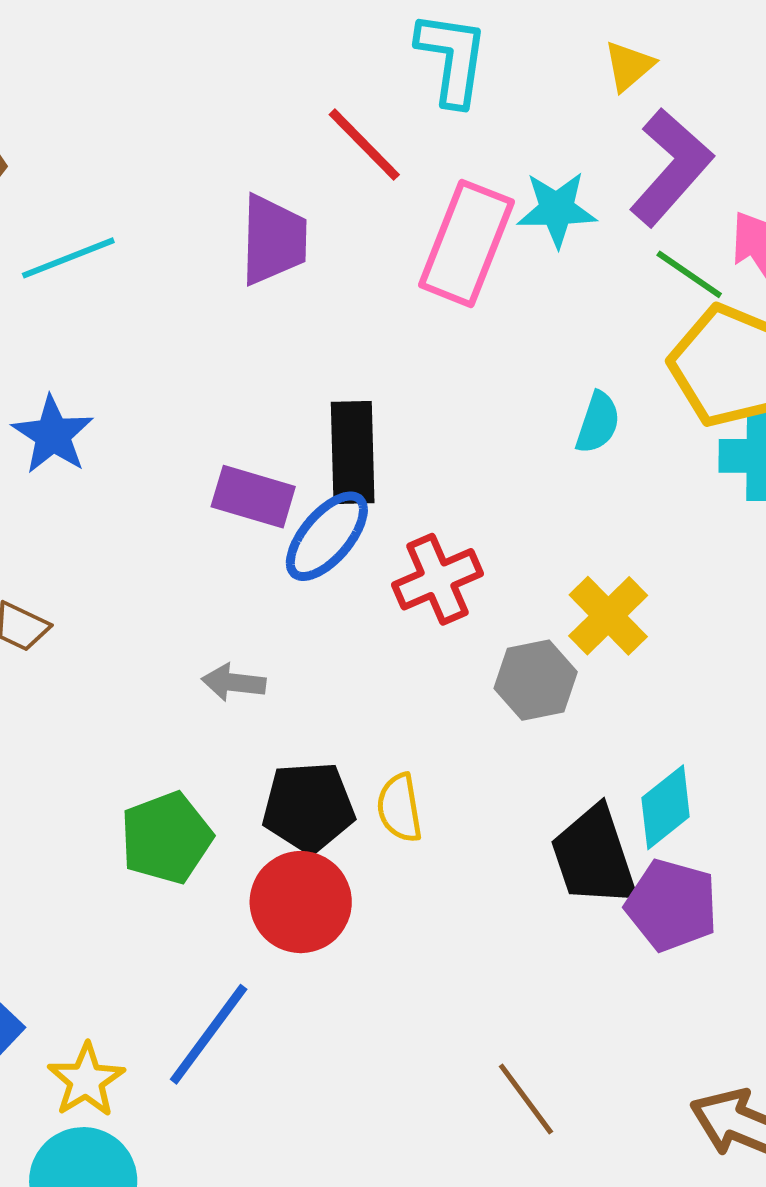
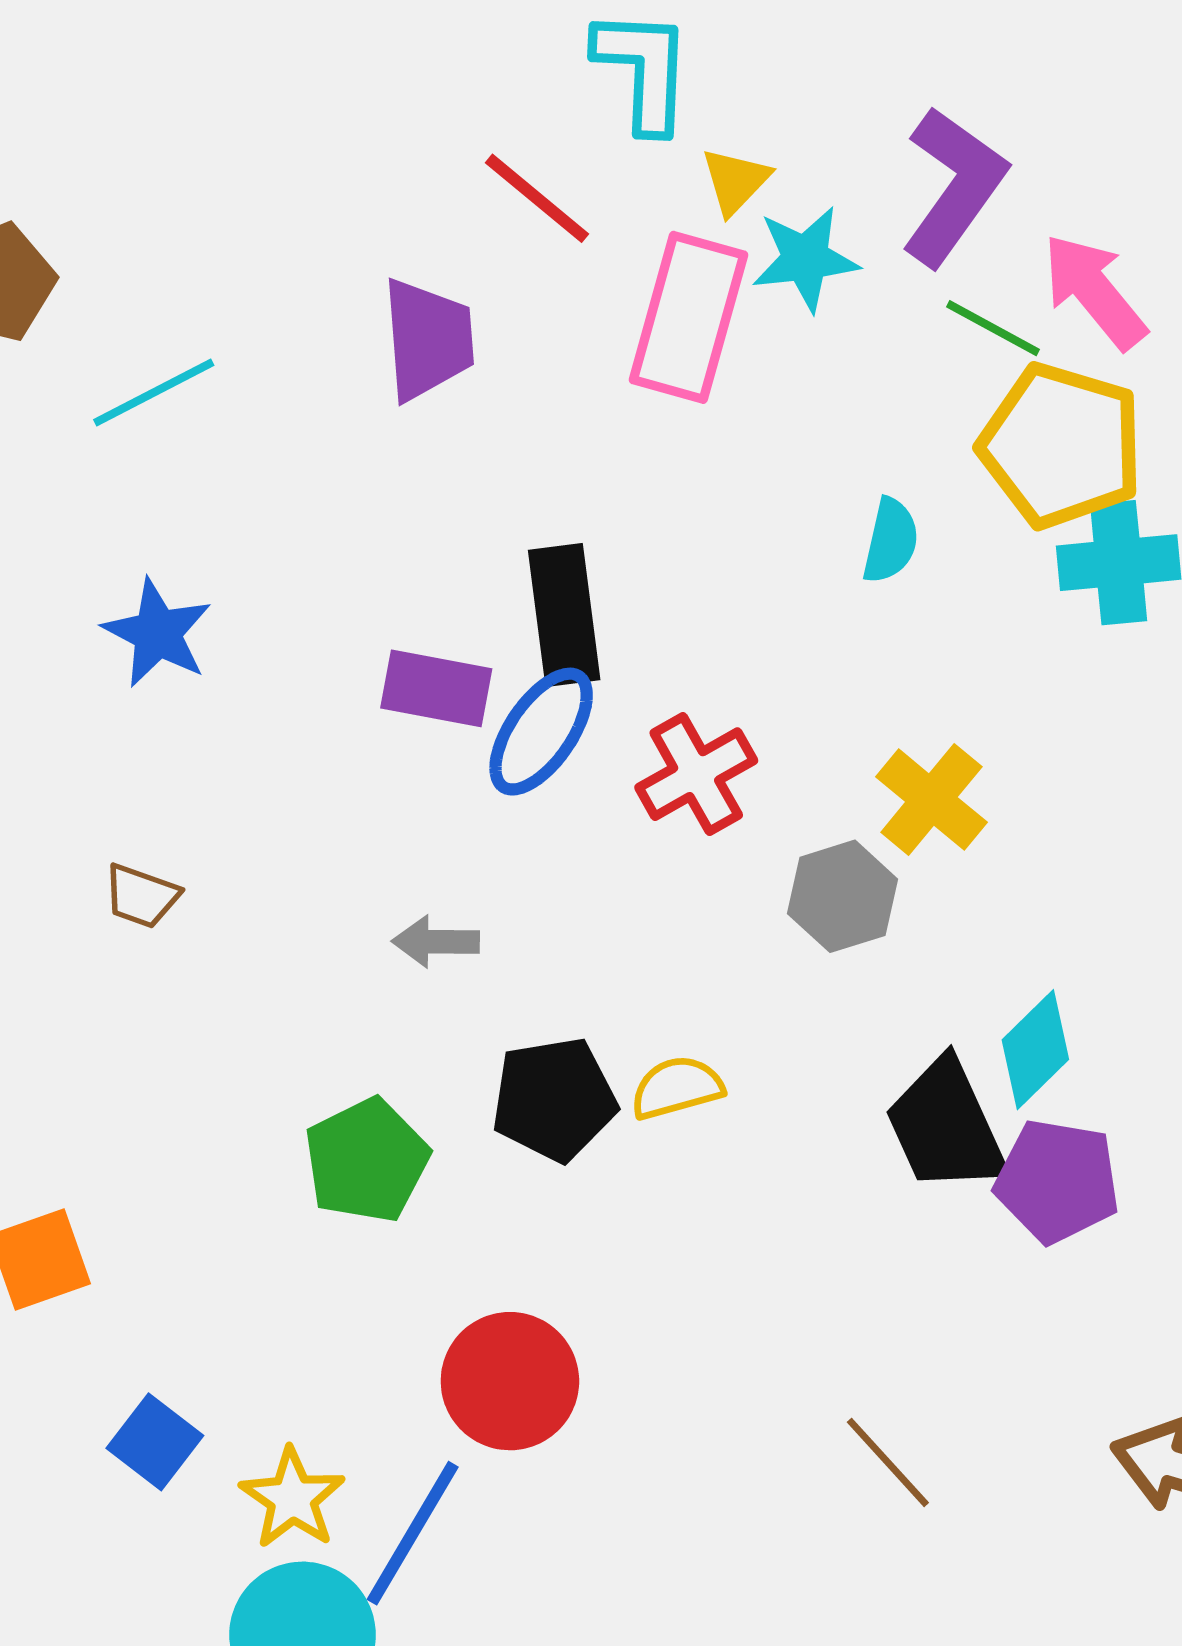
yellow triangle: (629, 66) -> (735, 181), moved
yellow semicircle: (399, 808) -> (677, 1088), turned 90
red circle: (301, 902) -> (510, 1381), moved
blue line: (209, 1034) -> (413, 1533), moved

